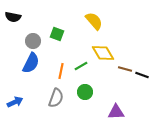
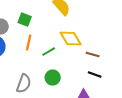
orange line: (61, 71) -> (29, 43), moved
black line: (142, 75) -> (95, 75), moved

